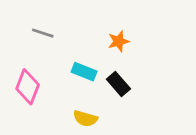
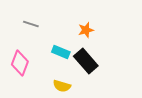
black rectangle: (118, 84) -> (86, 61), size x1.4

